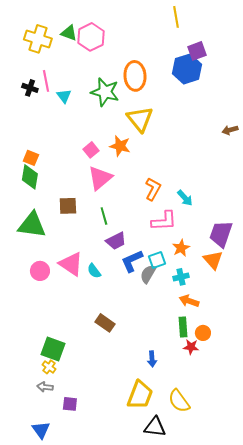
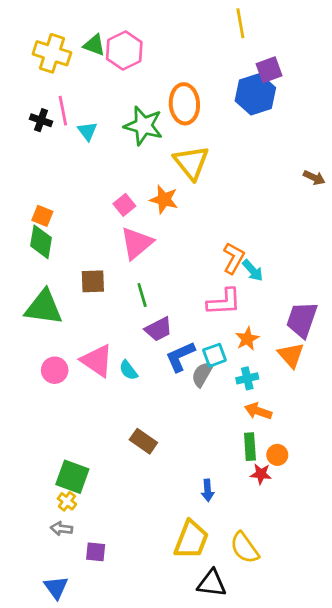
brown arrow: (230, 130) -> (314, 178), turned -140
orange L-shape: (153, 189) -> (234, 258), moved

